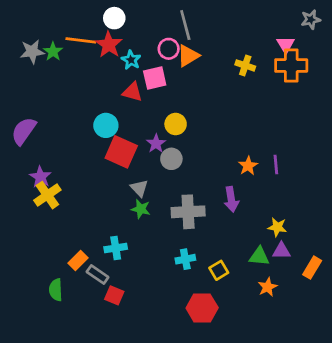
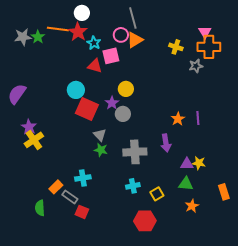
gray star: (311, 20) -> (196, 66), moved
purple triangle: (281, 251) -> (187, 164), moved
orange rectangle: (312, 268) -> (224, 192), turned -49

